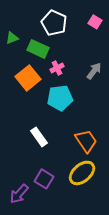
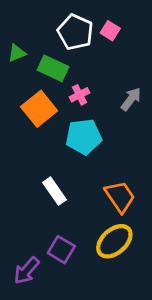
pink square: (95, 22) -> (110, 31), moved

